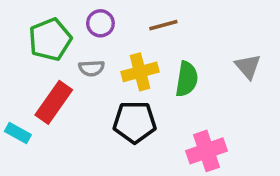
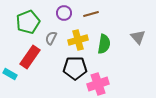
purple circle: (100, 23) -> (64, 13), moved
gray semicircle: (91, 68) -> (51, 38), turned 120
pink cross: (206, 151) -> (98, 84), moved

